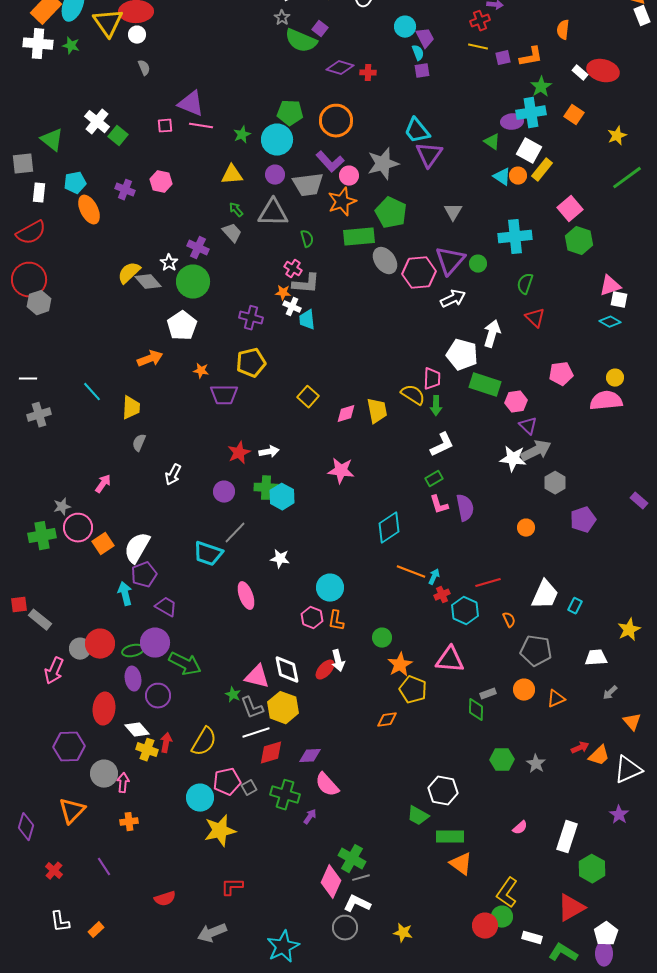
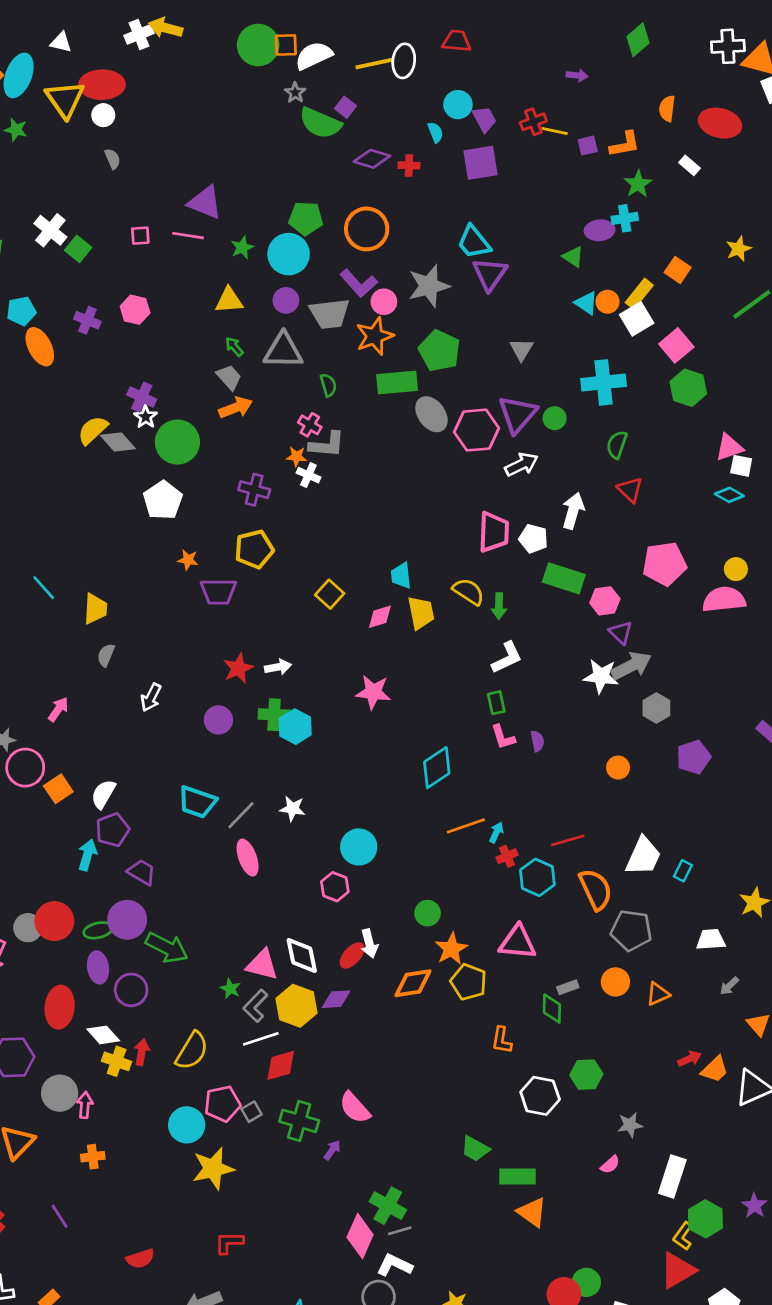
red cross: (480, 21) -> (533, 122), moved
cyan semicircle: (418, 53) -> (435, 132), moved
purple square: (422, 71) -> (480, 163), size x1.8
red ellipse: (603, 71) -> (720, 123), moved
purple triangle: (191, 104) -> (205, 202), moved
cyan cross: (531, 113) -> (625, 218), size x0.7
orange square: (574, 115) -> (678, 270), moved
white square: (529, 151) -> (637, 319), moved, turned 30
purple cross: (198, 248) -> (142, 397), moved
cyan trapezoid: (307, 320) -> (401, 576), moved
white pentagon: (462, 355) -> (533, 539), size x0.7
orange arrow: (150, 359) -> (236, 408), moved
pink pentagon: (561, 374) -> (664, 564), size x1.4
pink trapezoid: (432, 379) -> (494, 532), moved, size x1.4
green rectangle: (434, 479) -> (496, 703), turned -72
purple semicircle: (465, 508) -> (537, 741), size x0.6
gray line: (235, 533) -> (241, 815), moved
white semicircle: (137, 548) -> (103, 794), size x0.7
orange line: (411, 572) -> (466, 826), turned -40
cyan arrow: (125, 594) -> (87, 855), turned 30
orange semicircle: (509, 620) -> (596, 889), size x2.0
orange L-shape: (336, 621) -> (502, 1040), moved
gray L-shape: (252, 708) -> (255, 1006), turned 65
orange diamond: (387, 720) -> (413, 983), moved, size x1.4
purple diamond: (310, 756) -> (336, 999), moved
gray star: (536, 764) -> (630, 1125), moved, turned 30
white hexagon: (443, 791) -> (540, 1096), moved
purple star: (619, 815) -> (754, 1206), moved
yellow L-shape: (507, 893) -> (683, 1236), moved, size x0.7

